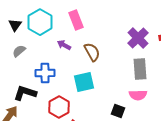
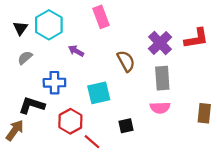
pink rectangle: (76, 20) -> (101, 17), moved
brown semicircle: (92, 52) -> (126, 61), moved
black square: (118, 111) -> (126, 126), moved, turned -32

